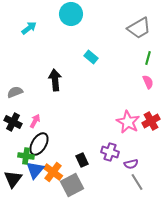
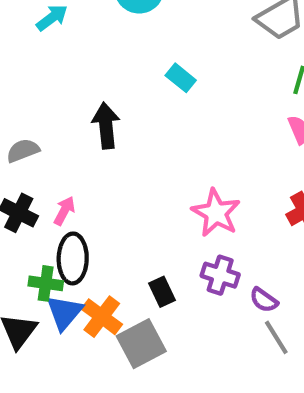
pink star: (128, 122) -> (216, 213), moved
black ellipse: (39, 144) -> (73, 258), turned -30
purple semicircle: (131, 164) -> (264, 300), turned 48

